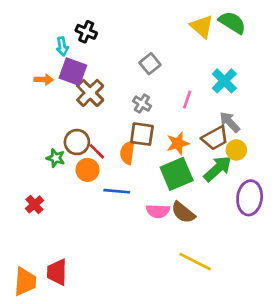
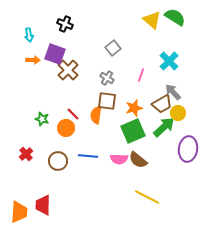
cyan arrow: (62, 46) -> (29, 35), moved
brown circle: (77, 142) -> (58, 161), moved
blue line: (117, 191) -> (88, 156), moved

